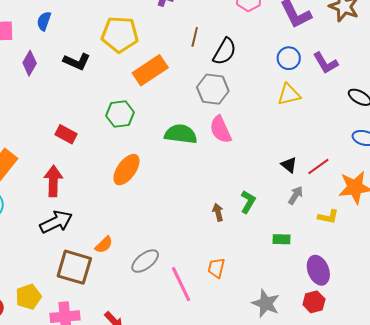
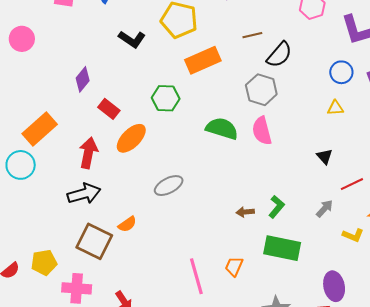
brown line: (195, 37) -> (252, 35), turned 54
purple diamond: (30, 63) -> (83, 79), moved
yellow triangle: (289, 94) -> (335, 108), size x0.7
black triangle: (289, 165) -> (325, 156), moved
orange ellipse: (126, 170) -> (131, 138), moved
brown arrow: (218, 212) -> (245, 212), turned -90
green rectangle: (281, 239) -> (282, 248), moved, size x2.0
gray ellipse: (145, 261) -> (169, 186), moved

